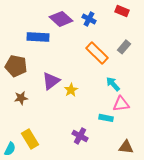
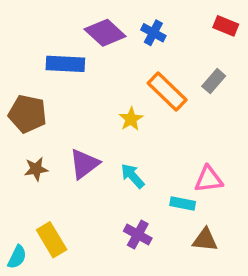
red rectangle: (122, 11) -> (226, 26), moved
purple triangle: (51, 81) -> (84, 164), moved
cyan arrow: (113, 84) -> (133, 176), moved
yellow star: (71, 90) -> (131, 119), moved
brown triangle: (126, 147) -> (205, 240), moved

